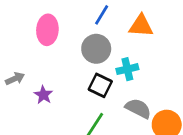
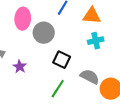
gray circle: (96, 49) -> (44, 33), moved
cyan cross: (127, 69) -> (96, 41), moved

